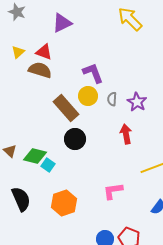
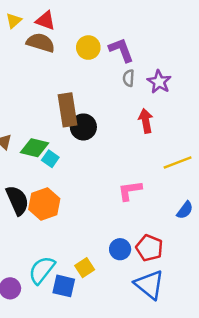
purple L-shape: (93, 73) -> (121, 50), moved
yellow circle: (88, 96) -> (88, 48), moved
brown rectangle: (66, 108) -> (67, 110), moved, turned 32
orange hexagon: (64, 203) -> (44, 204), moved

